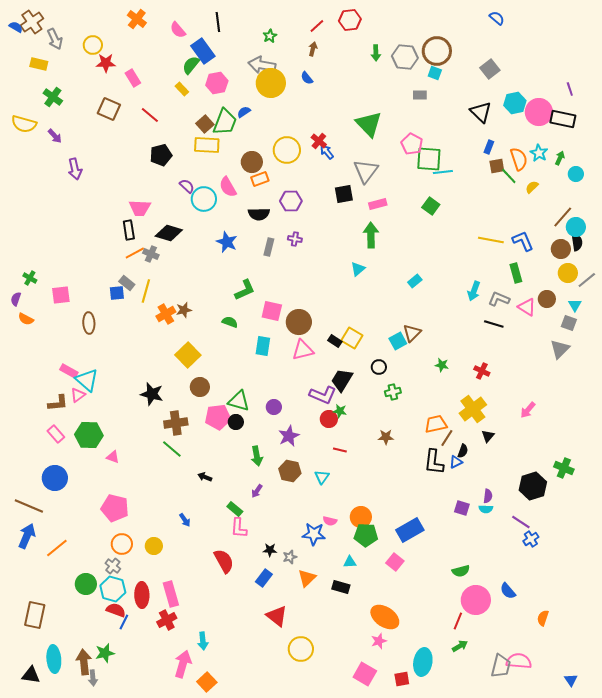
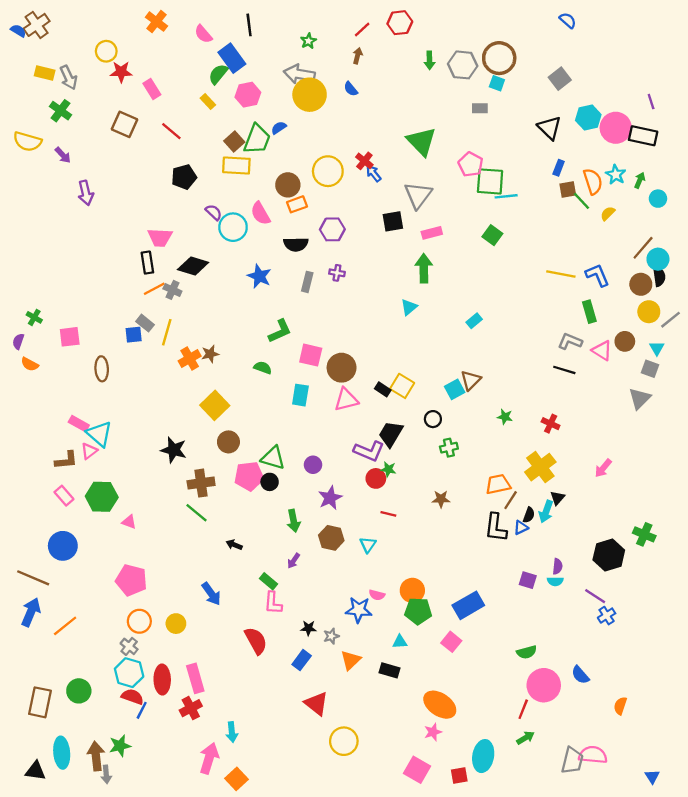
gray arrow: (55, 39) -> (69, 78), moved
cyan arrow: (474, 291) -> (546, 512), moved
blue arrow: (185, 520) -> (211, 594), size x1.5
green circle: (86, 584) -> (79, 691), moved

